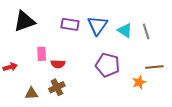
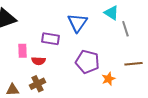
purple rectangle: (70, 24) -> (50, 39), moved
cyan triangle: (125, 30) -> (111, 13), moved
orange star: (139, 82) -> (108, 79), moved

